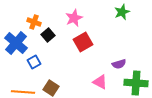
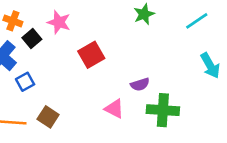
pink star: (74, 18) -> (59, 22), moved, turned -30
orange cross: (34, 22) -> (13, 21), moved
black square: (48, 35) -> (32, 38), moved

